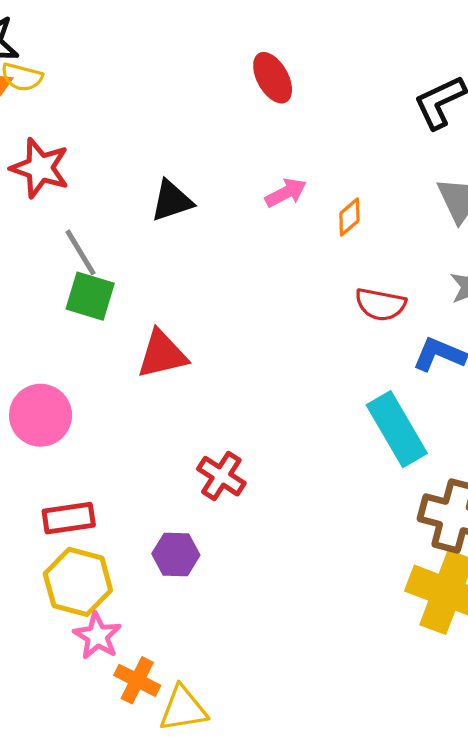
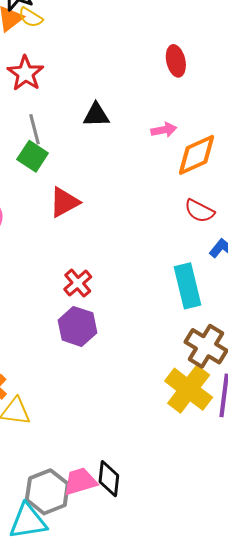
orange diamond: (349, 217) -> (197, 155), size x2.0
red triangle: (162, 354) -> (64, 202), turned -32
purple hexagon: (176, 554) -> (77, 326), moved, size x1.4

